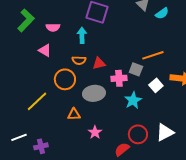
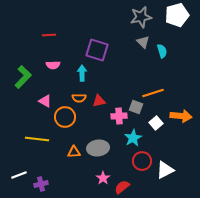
cyan semicircle: (162, 13) -> (162, 51), turned -72
green L-shape: (26, 20) -> (23, 77), moved
pink triangle: (45, 50) -> (45, 101), moved
gray ellipse: (94, 93) -> (98, 148), moved
yellow line: (37, 101) -> (37, 139), turned 50
pink star: (95, 132) -> (103, 178), moved
red circle: (138, 134) -> (142, 161), moved

